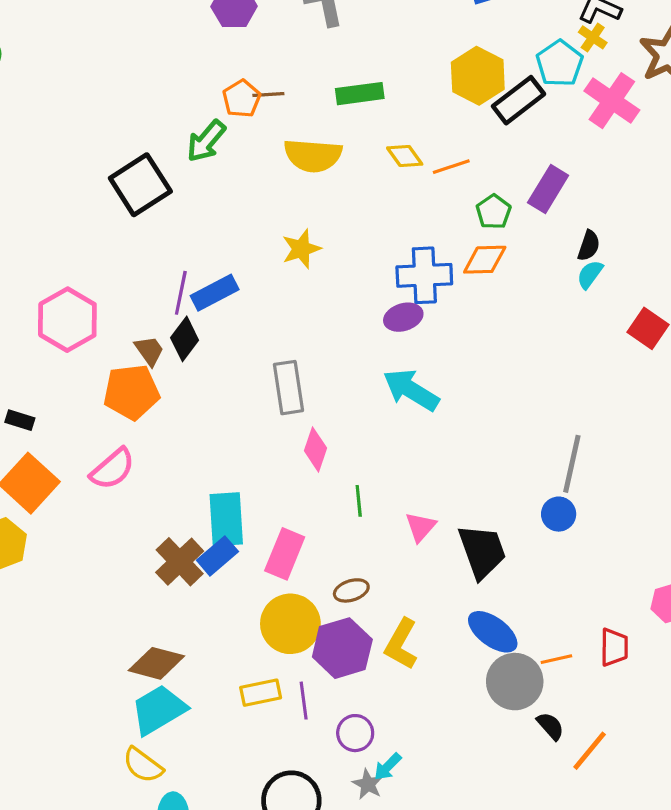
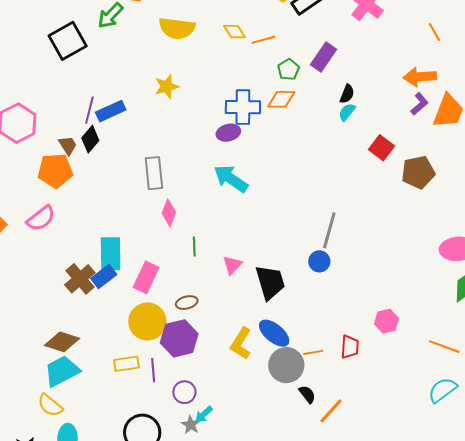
yellow L-shape: (401, 644) -> (241, 343), moved

